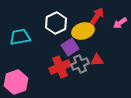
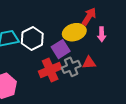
white hexagon: (56, 23) -> (32, 39), moved
pink arrow: (120, 23) -> (102, 34), moved, turned -56

